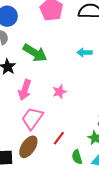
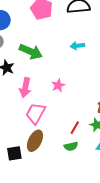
red line: (59, 138) -> (75, 128), moved
green semicircle: (77, 157) -> (71, 146), moved, turned -80

